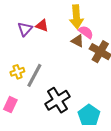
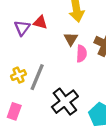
pink semicircle: (86, 32) -> (82, 54), moved, turned 63
brown triangle: (78, 41) -> (71, 39), moved, turned 40

